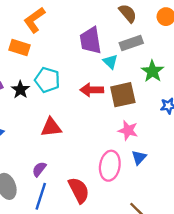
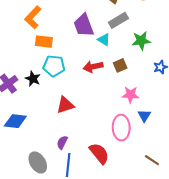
orange rectangle: (20, 47) -> (44, 42), moved
green star: (153, 71) -> (141, 41), turned -30
brown square: (123, 95) -> (120, 65), size x0.6

